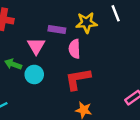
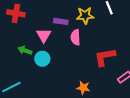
red L-shape: (78, 79) -> (105, 57), moved

